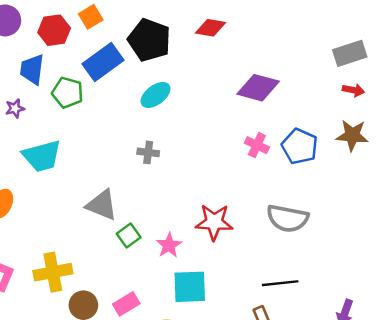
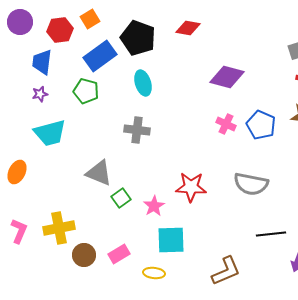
green pentagon: (68, 93) -> (86, 91), moved
cyan ellipse: (155, 95) -> (143, 83), turned -70
purple star: (15, 108) -> (40, 94), moved
gray cross: (148, 152) -> (137, 130), size x1.4
black line: (280, 283) -> (271, 234), moved

